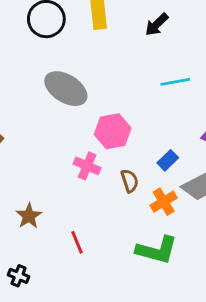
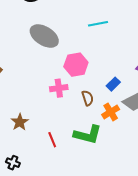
cyan line: (175, 82) -> (98, 24), moved
pink cross: (87, 166) -> (59, 88), turned -30
green L-shape: (157, 250) -> (88, 134), moved

